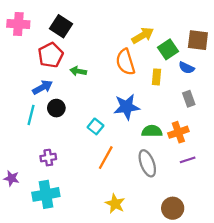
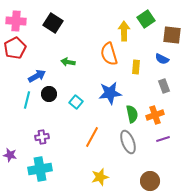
yellow arrow: (143, 36) -> (124, 31), turned -60
green square: (168, 49) -> (146, 19), moved
red pentagon: (51, 55) -> (15, 48), moved
cyan square: (95, 126) -> (76, 102), moved
green semicircle: (152, 131) -> (132, 114), turned 78
yellow star: (115, 204) -> (100, 177), turned 30

